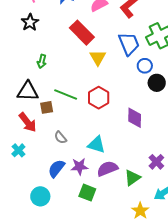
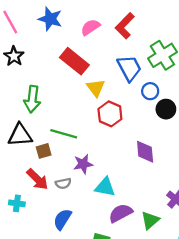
green arrow: (42, 61) -> (32, 99), size x1.6
red hexagon: (99, 98) -> (110, 114), moved
red arrow: (28, 122) -> (37, 179), moved
gray semicircle: (61, 137) -> (63, 183), turned -56
cyan cross: (18, 150) -> (17, 203), turned -32
purple star: (79, 167) -> (83, 164), moved

